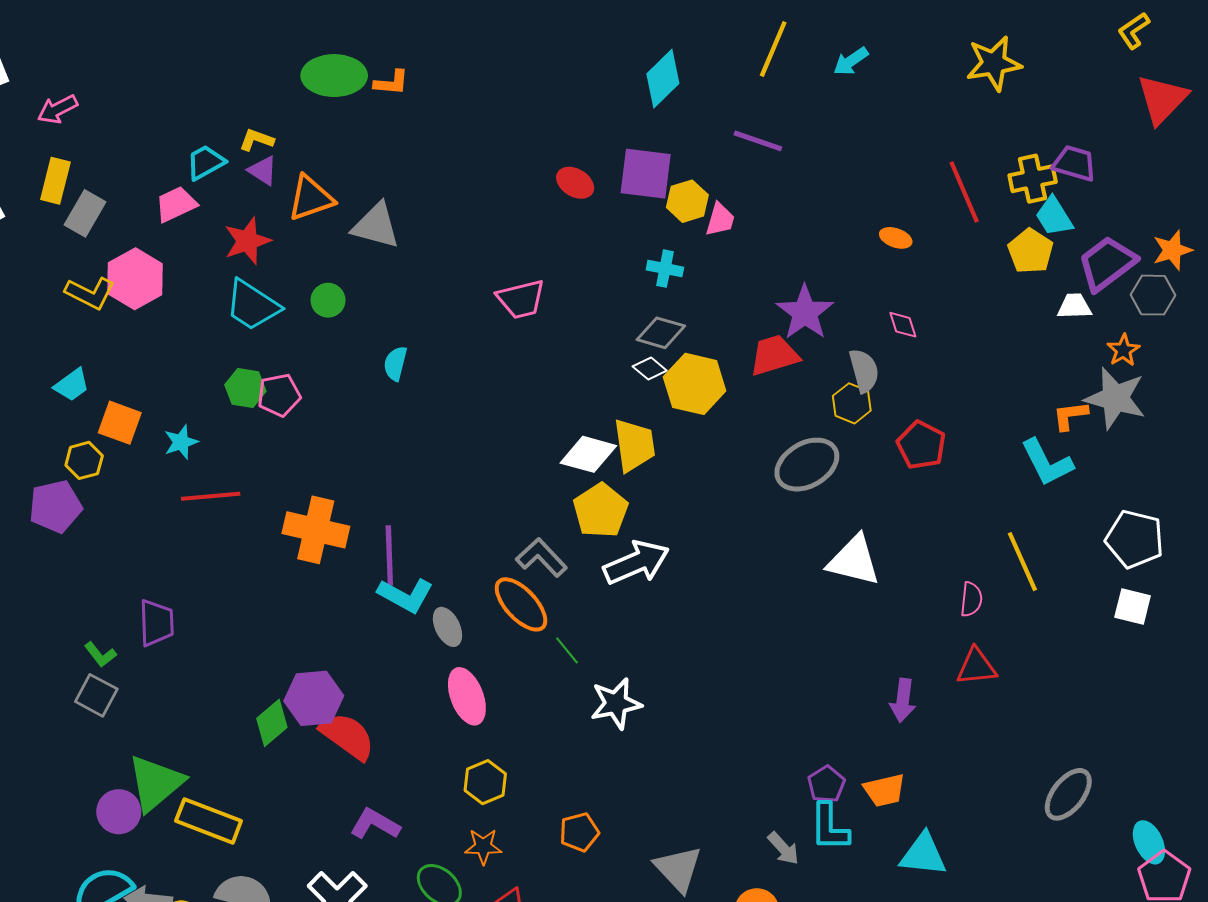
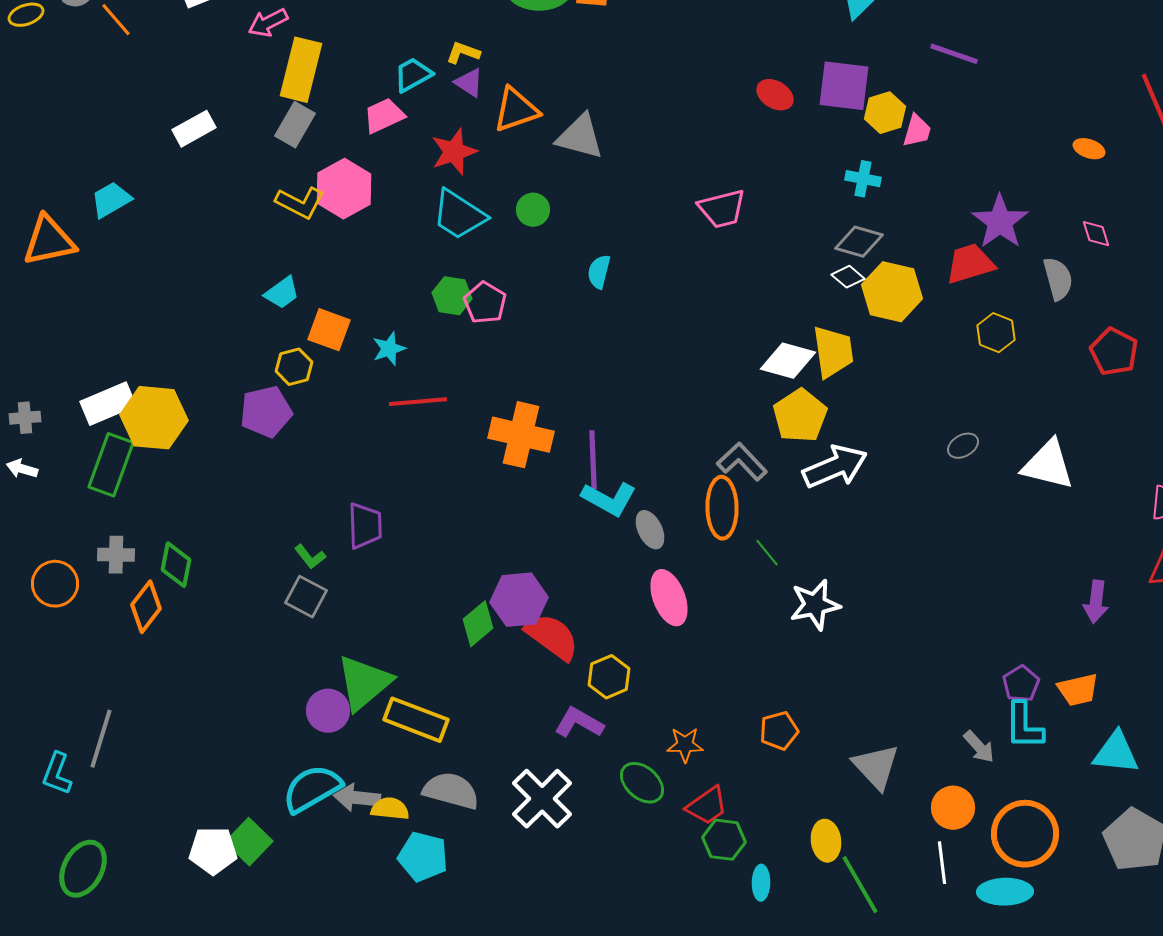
yellow rectangle: (55, 181) -> (301, 70), moved, size x1.4
pink pentagon: (279, 395) -> (485, 303), turned -30
yellow hexagon: (852, 403) -> (996, 333), moved
gray ellipse: (807, 465) -> (963, 446), moved, size x0.5
orange ellipse: (521, 604) -> (722, 508), turned 42
yellow hexagon: (485, 782) -> (609, 677), moved

